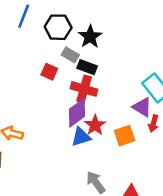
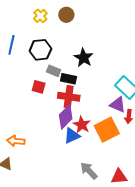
black star: (90, 37) -> (84, 58), moved
orange square: (125, 136) -> (107, 130), size x1.4

